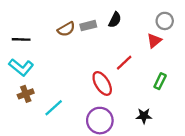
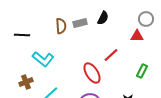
brown semicircle: (66, 29) -> (61, 26), turned -63
red triangle: (154, 41) -> (137, 36), turned 40
cyan L-shape: (21, 67) -> (43, 59), moved

